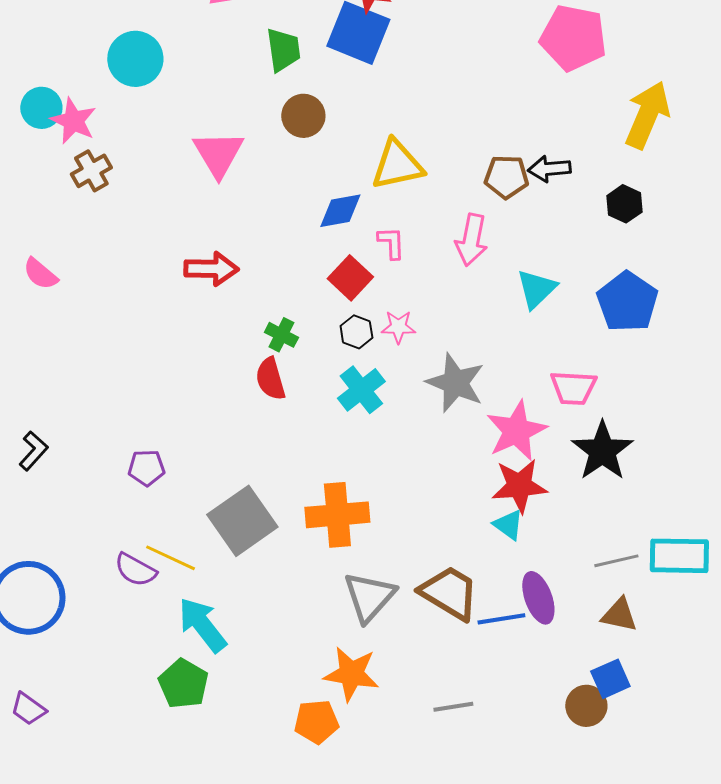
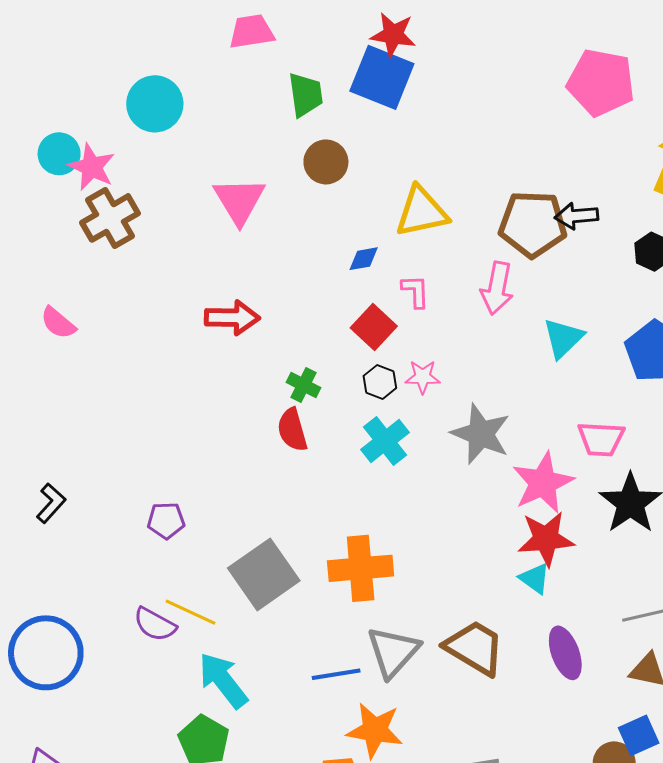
brown cross: (91, 171) -> (110, 218), size x1.4
brown pentagon: (506, 177) -> (533, 224), size x1.5
blue diamond: (340, 211) -> (364, 259), size x0.7
blue line: (501, 619) -> (336, 674), moved

